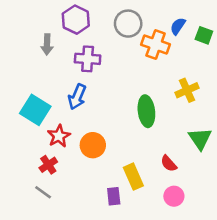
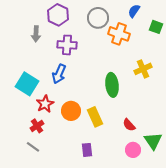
blue semicircle: (178, 26) -> (134, 11), moved
green triangle: (200, 139) -> (153, 141), moved
yellow rectangle: (133, 177) -> (95, 117), moved

